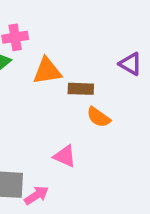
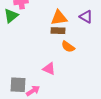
orange triangle: (47, 71) -> (59, 18), moved

